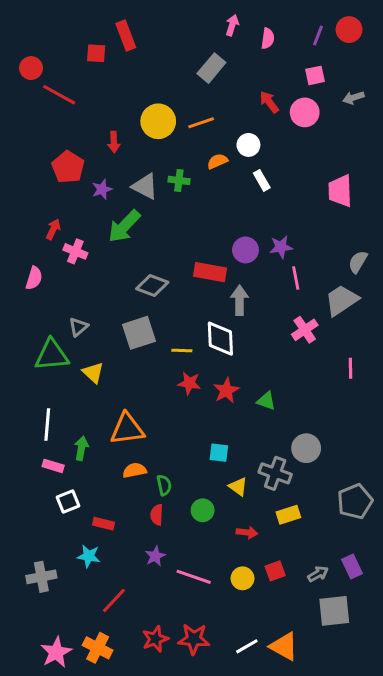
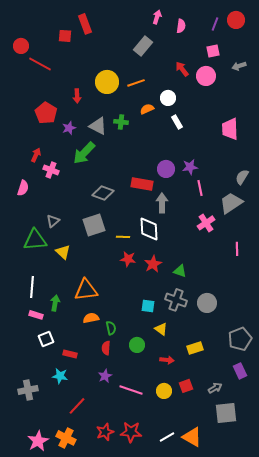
gray cross: (275, 473) -> (176, 300), moved
purple rectangle: (352, 566) -> (240, 371), moved

